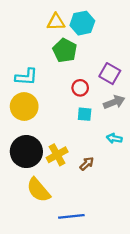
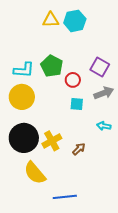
green pentagon: (65, 51) -> (52, 66), moved

